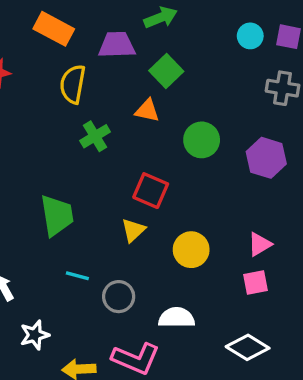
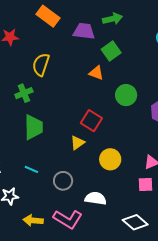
yellow semicircle: (73, 84) -> (41, 65), moved
green cross: (95, 136) -> (24, 93), moved
cyan line: (77, 276) -> (31, 169), moved

